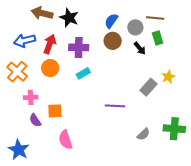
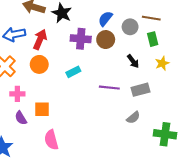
purple cross: (79, 47) -> (81, 39), moved
black arrow: (140, 48) -> (133, 61), moved
yellow star: (168, 77) -> (162, 63), moved
gray rectangle: (149, 87) -> (140, 90), turned 30
purple line: (115, 106) -> (109, 88), moved
gray semicircle: (143, 134) -> (133, 118), moved

